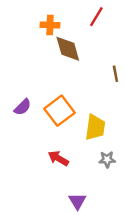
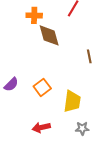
orange square: (60, 111) -> (42, 87), size x0.7
red arrow: (58, 158) -> (41, 127), turned -42

